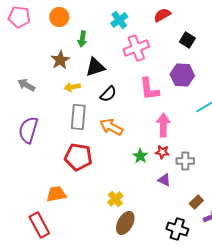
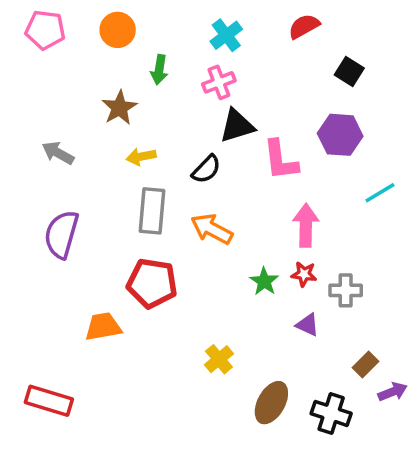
pink cross: (136, 48) -> (219, 82), moved, size x0.7
black triangle: (95, 67) -> (237, 126), moved
orange trapezoid: (56, 194) -> (103, 327), moved
brown ellipse: (125, 223) -> (271, 403), moved
red rectangle: (39, 225) -> (49, 401), moved, turned -45

